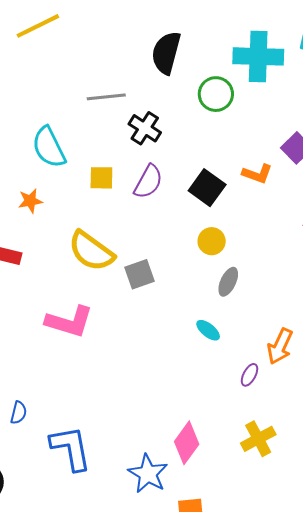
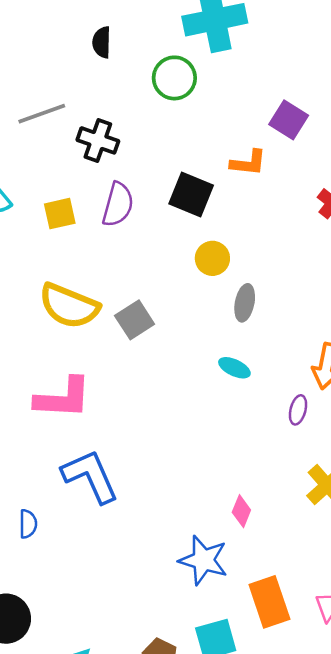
black semicircle: (166, 53) -> (102, 42), size x0.6
pink diamond: (187, 443) -> (241, 511), size x0.6
blue L-shape: (71, 448) -> (90, 476), moved

